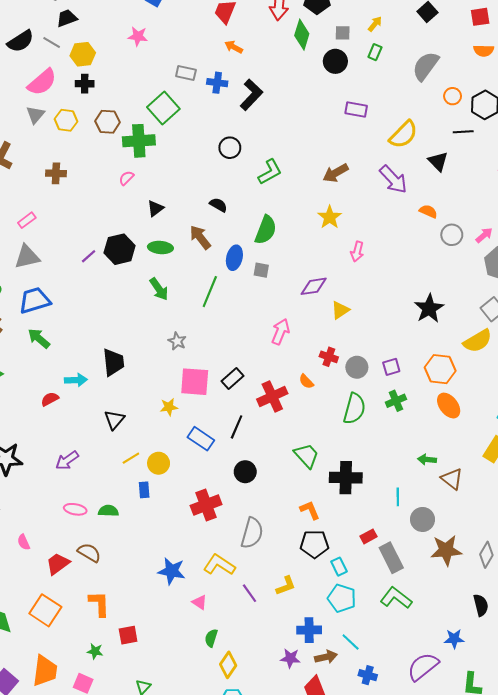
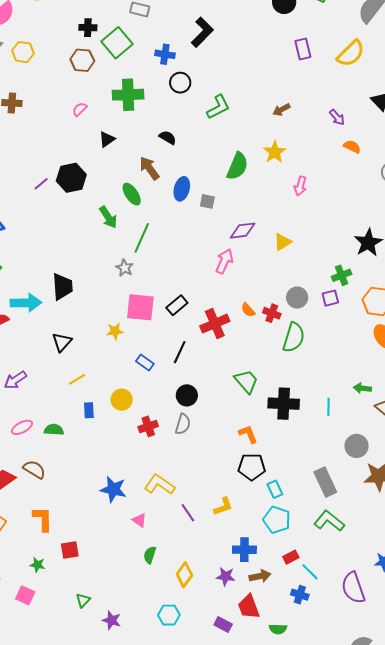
blue cross: (217, 83) -> (165, 54), moved
black cross: (85, 84) -> (88, 28), moved
purple rectangle: (356, 110) -> (303, 49), turned 65
brown hexagon: (108, 122) -> (82, 60), moved
yellow semicircle: (403, 135) -> (351, 54), moved
green cross: (139, 141) -> (128, 95), moved
brown arrow: (336, 173) -> (281, 110), size x0.7
purple arrow: (393, 179) -> (337, 117), size x0.6
orange semicircle: (428, 211) -> (352, 147), moved
green semicircle: (266, 230) -> (237, 166), moved
green ellipse: (160, 247) -> (132, 194), moved, turned 50
purple diamond: (314, 286) -> (243, 231), moved
green line: (210, 292) -> (142, 238), moved
red cross: (329, 357) -> (272, 313), moved
cyan arrow: (76, 380) -> (26, 303), size x1.4
green cross: (396, 401) -> (342, 275), moved
blue rectangle: (201, 439) -> (145, 362), size x0.7
yellow circle: (159, 463) -> (122, 400), moved
cyan line: (398, 497) -> (329, 407), moved
red cross: (206, 505) -> (148, 426), size x0.7
pink ellipse: (75, 509) -> (22, 427), turned -40
gray semicircle: (252, 533) -> (183, 424), moved, size x0.7
red rectangle: (368, 536) -> (291, 557), moved
cyan line: (351, 642) -> (310, 572), moved
yellow diamond: (228, 665) -> (184, 575), moved
purple semicircle: (423, 667) -> (353, 588), turned -72

